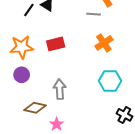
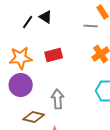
purple circle: (22, 75) -> (21, 85), size x1.5

